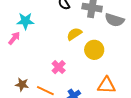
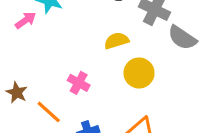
pink cross: (59, 67) -> (79, 83), turned -32

